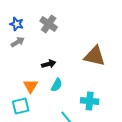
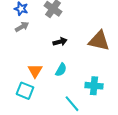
black arrow: (49, 64) -> (60, 42), moved
cyan square: (21, 106) -> (25, 91), turned 36

